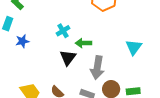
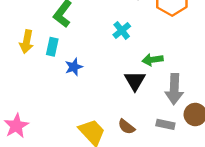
cyan cross: (63, 31) -> (122, 31), moved

